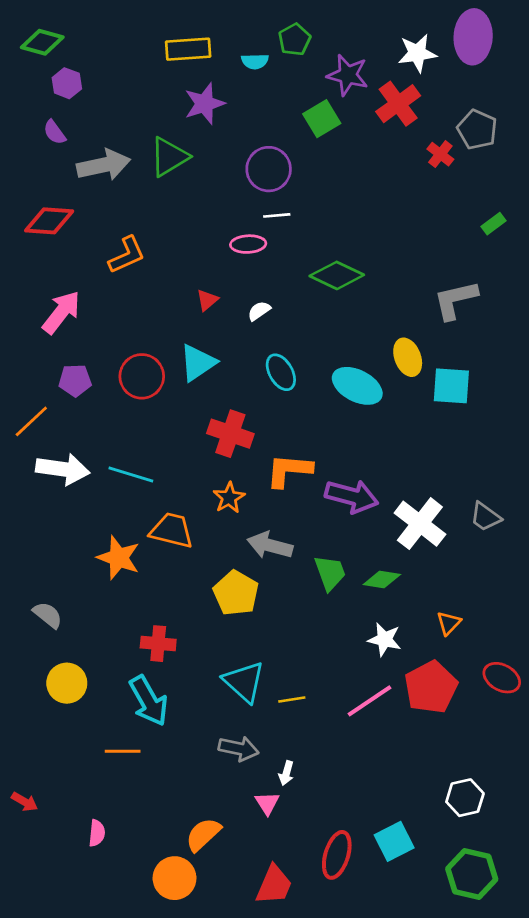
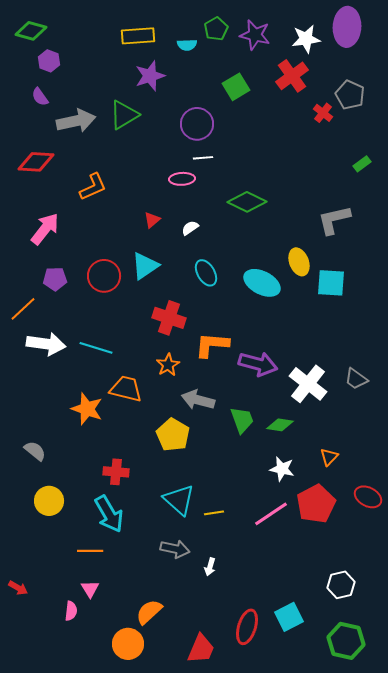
purple star: (348, 75) -> (255, 35), moved
pink triangle: (267, 803) -> (90, 589), moved

